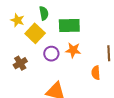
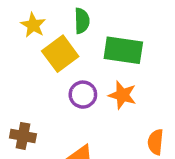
brown cross: (20, 63) -> (23, 136), moved, turned 32

